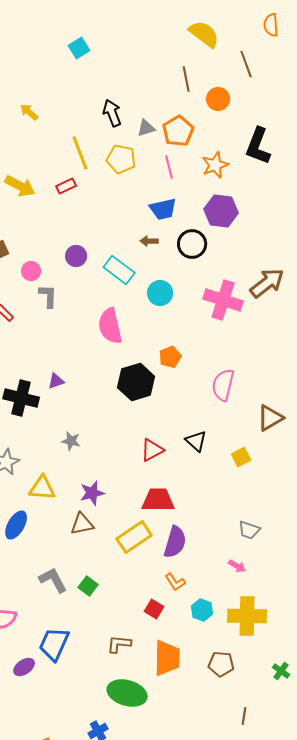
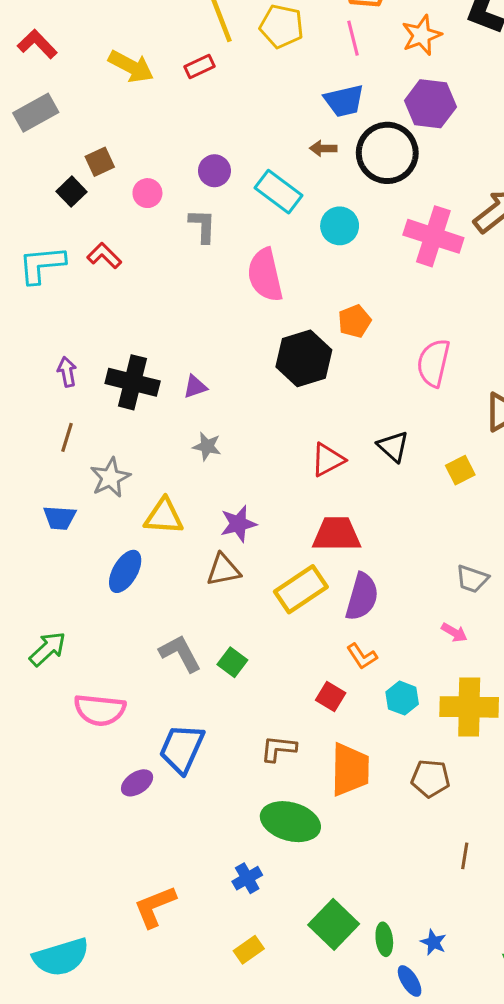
black circle: (192, 244) -> (387, 153), size x1.4
gray L-shape: (48, 296) -> (203, 226), moved
purple triangle: (56, 381) -> (195, 387), moved

